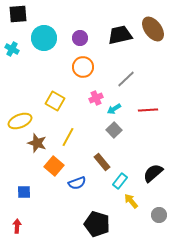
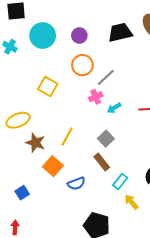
gray line: (126, 79) -> (106, 77), moved
yellow square: (55, 101) -> (48, 87), moved
gray square: (114, 130) -> (106, 139), moved
blue square: (24, 192) -> (22, 193), turned -32

